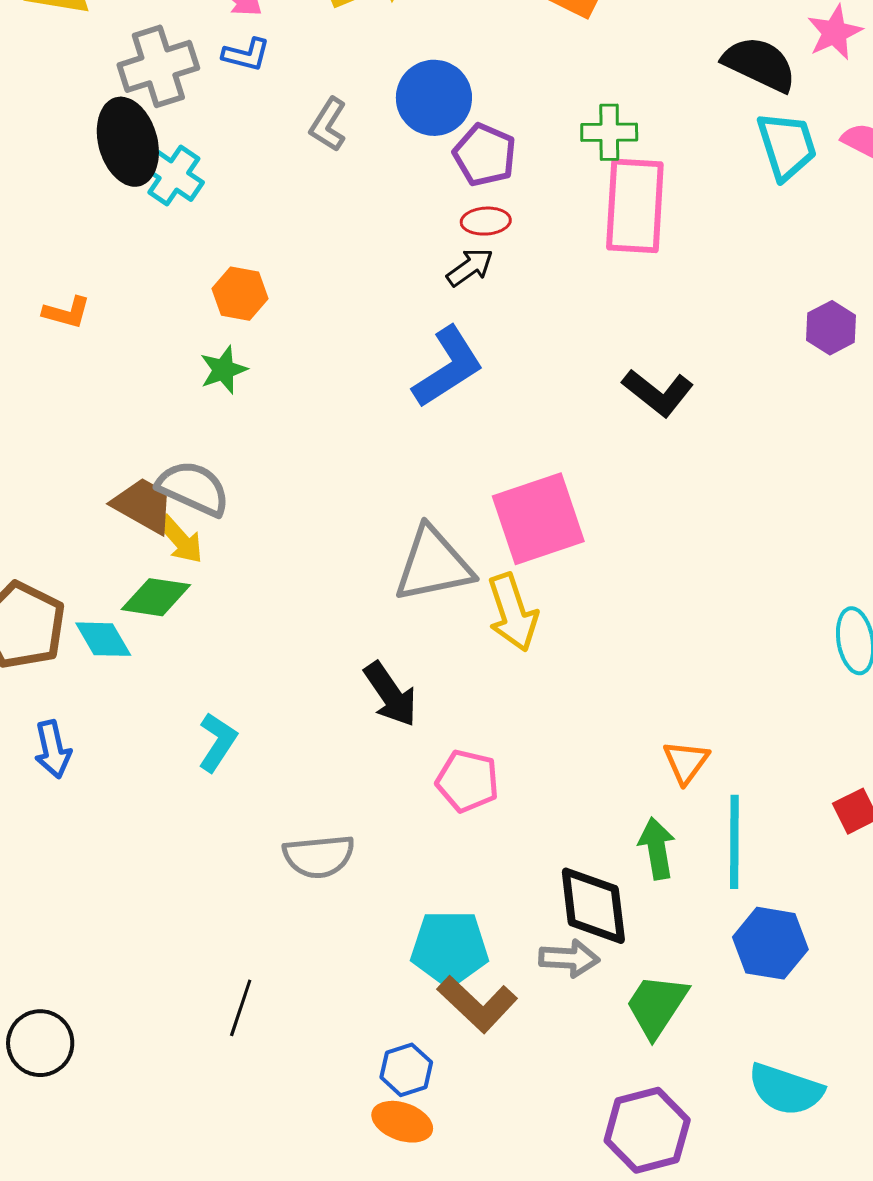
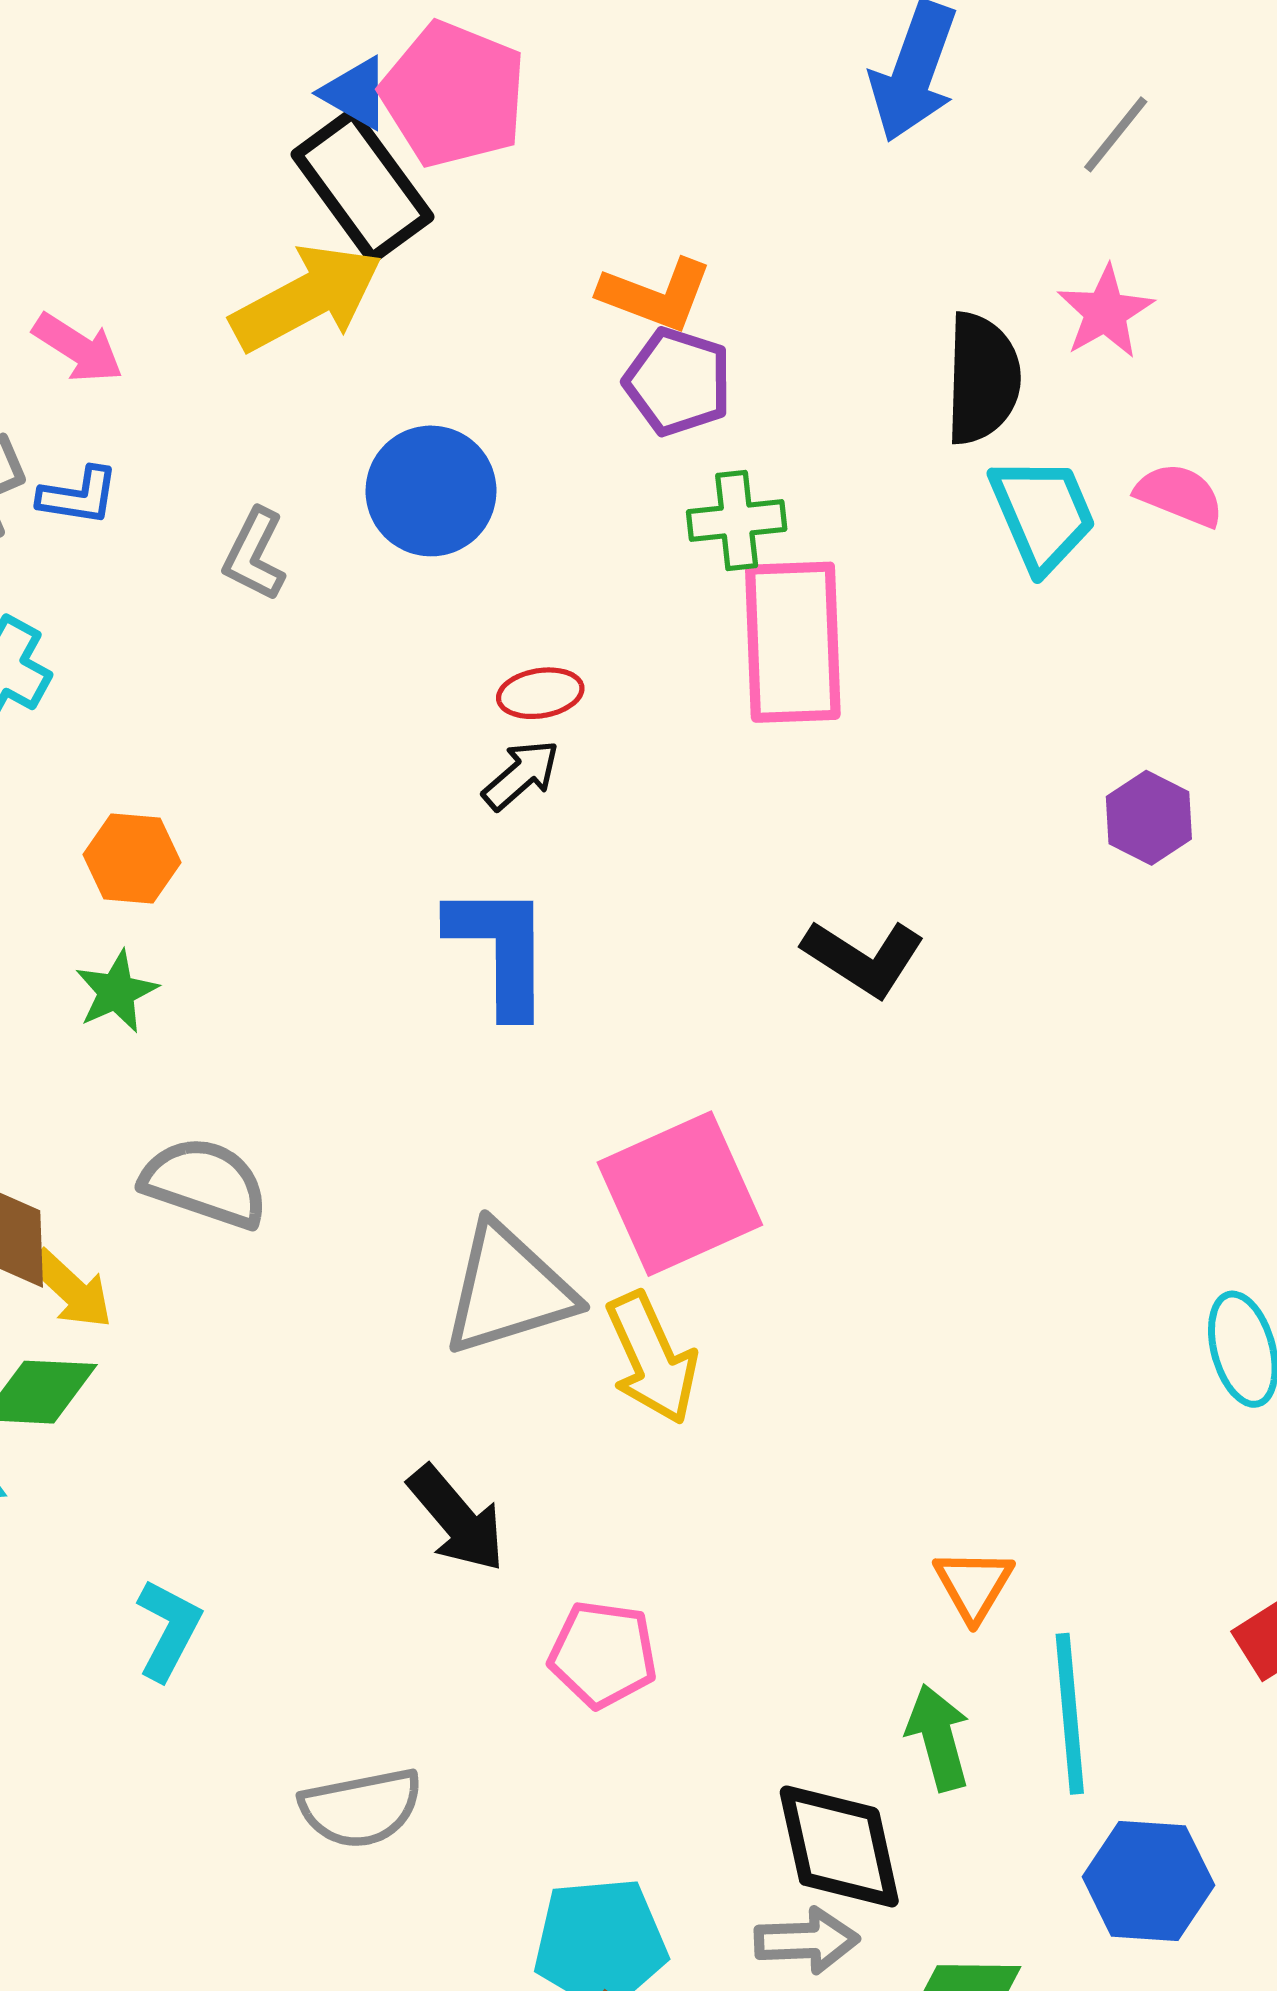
blue L-shape: (246, 55) -> (78, 496), moved
black semicircle: (760, 64) -> (982, 379), turned 72
purple pentagon: (485, 155) -> (678, 382), moved
blue L-shape: (448, 367) -> (500, 949), turned -52
gray semicircle: (193, 488) -> (205, 1183), moved

